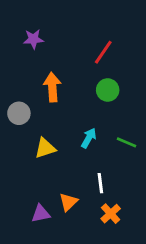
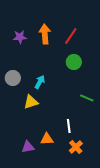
purple star: (33, 39) -> (20, 37), moved
orange arrow: (52, 87) -> (45, 34), moved
cyan arrow: (89, 138) -> (40, 82), moved
orange triangle: (68, 202) -> (47, 139), turned 40

